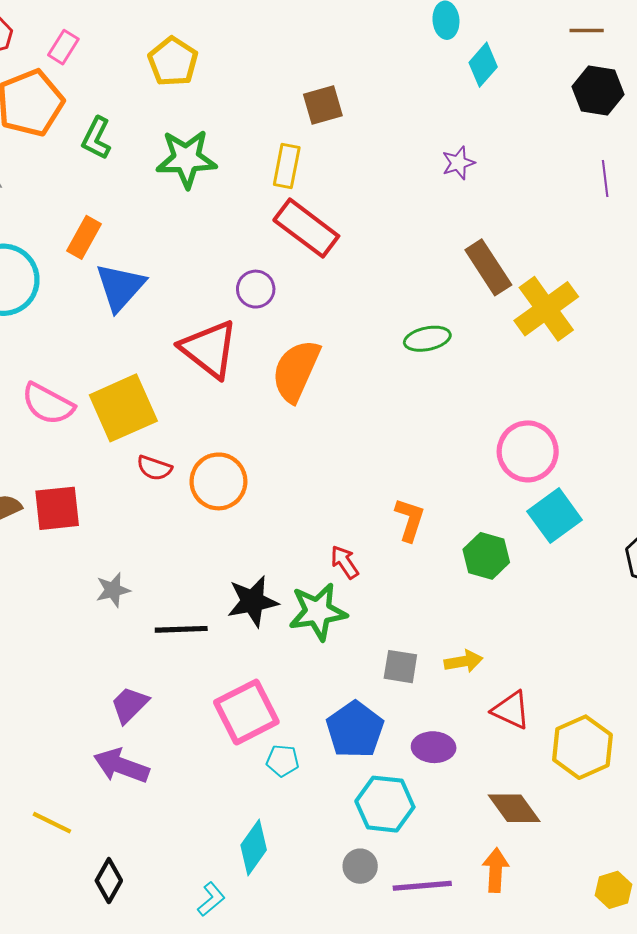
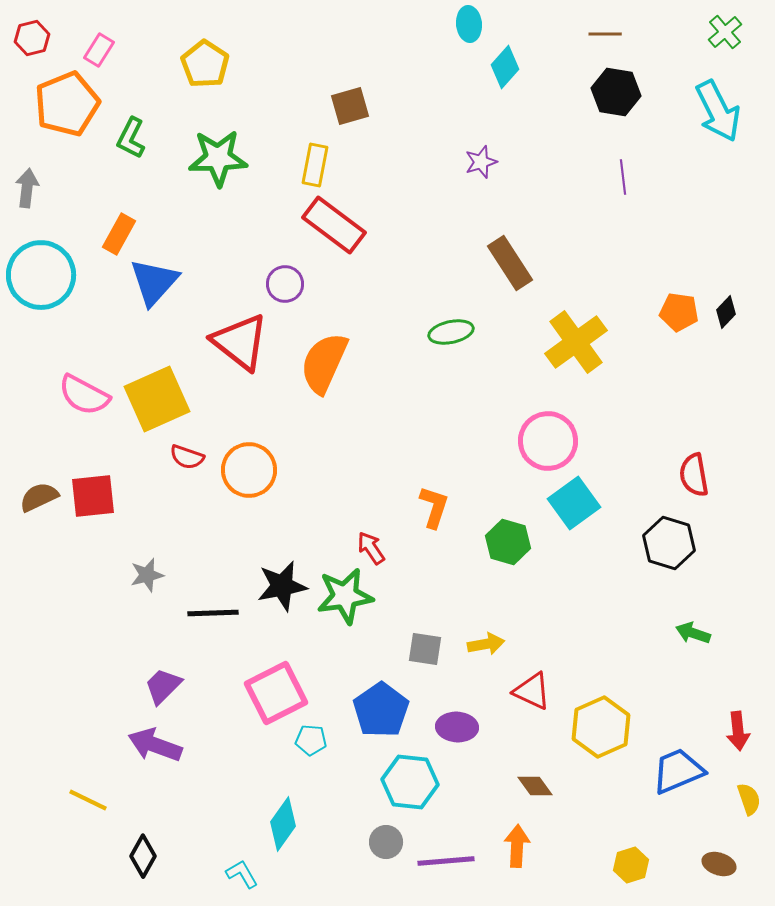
yellow cross: (546, 309) -> (576, 342), moved
brown diamond: (514, 808) -> (535, 786), size x0.7
cyan L-shape: (211, 899) -> (242, 874), turned -80

